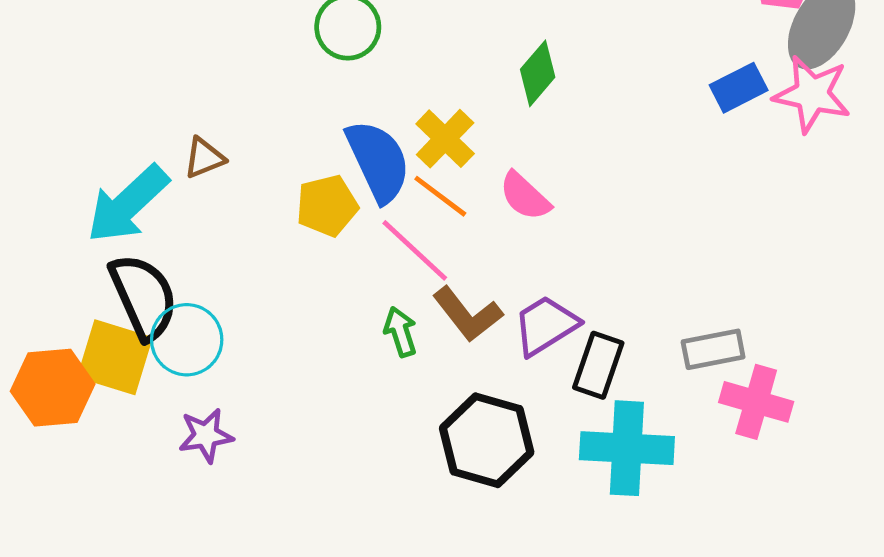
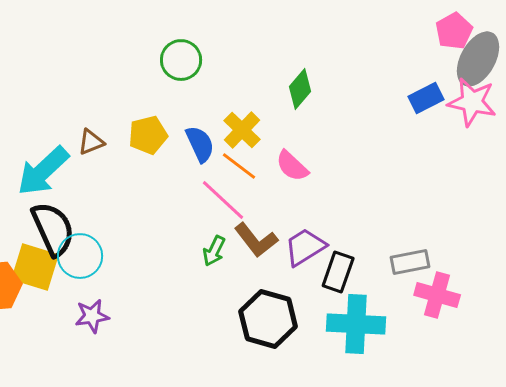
blue semicircle: (378, 161) -> (200, 144), size x0.7
yellow pentagon: (327, 206) -> (148, 135), moved
green arrow: (400, 332) -> (214, 251), turned -136

